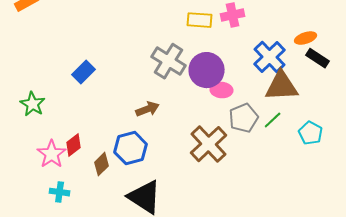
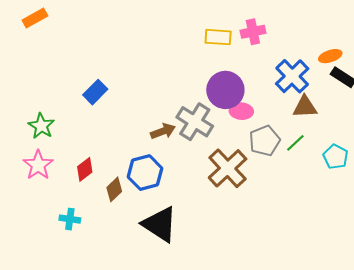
gray cross: (169, 61) -> (195, 122), moved
brown triangle: (282, 86) -> (305, 107), size x0.7
pink star: (52, 154) -> (38, 165), moved

